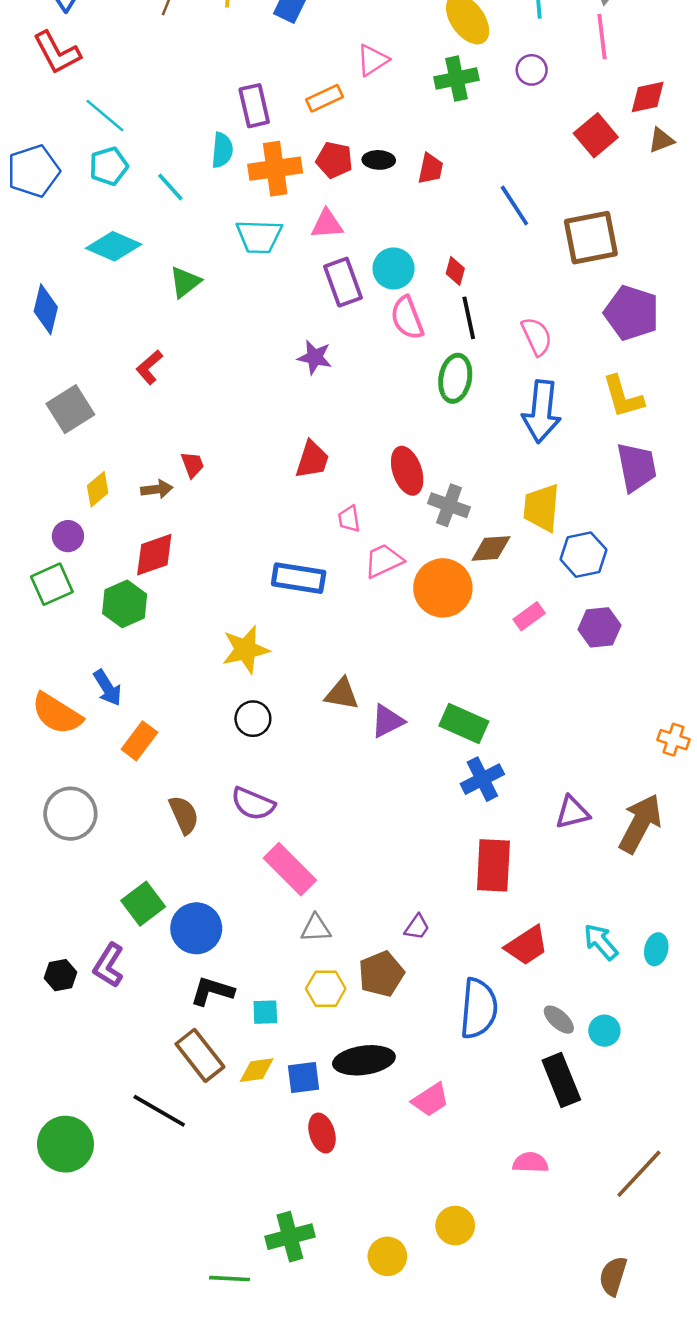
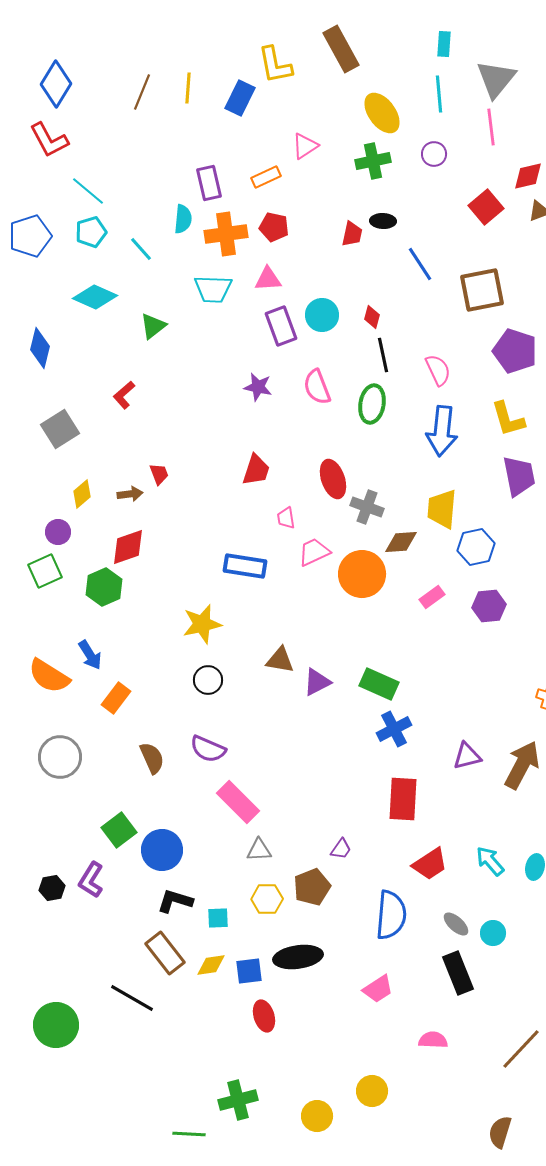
black ellipse: (379, 160) -> (383, 221), moved
pink semicircle: (407, 318) -> (317, 387), moved
pink trapezoid: (431, 1100) -> (378, 989), moved

